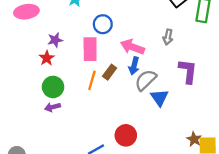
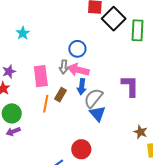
blue circle: (103, 24) -> (77, 49), moved
gray arrow: (168, 37) -> (64, 67), moved
blue triangle: (159, 98) -> (98, 114), moved
brown star: (194, 139) -> (140, 132), moved

